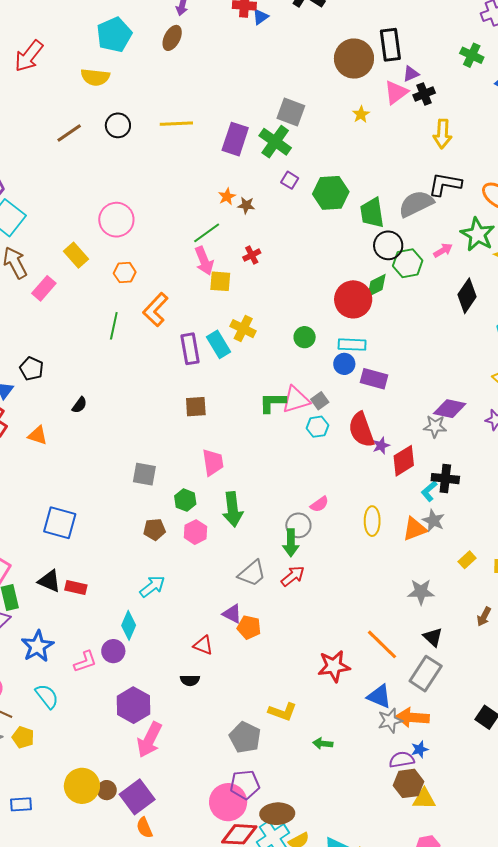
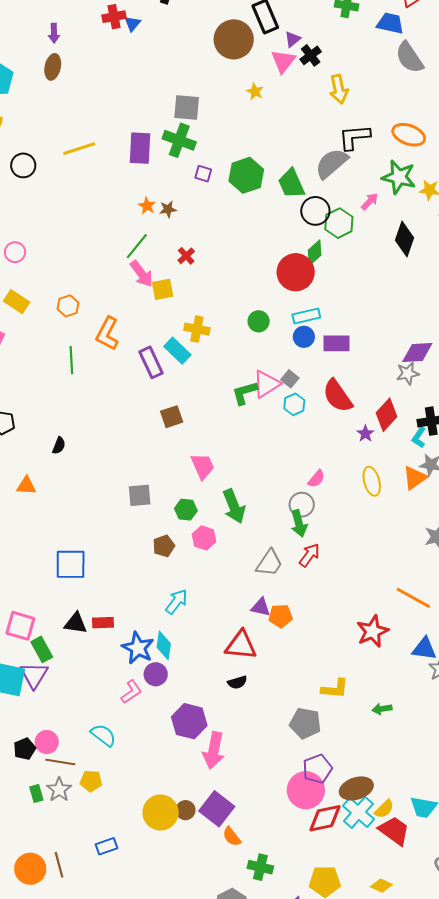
pink circle: (116, 220) -> (15, 252), moved, size x0.6
purple star: (381, 446) -> (365, 434), moved
red triangle: (203, 645) -> (241, 645), size x1.6
blue star: (37, 646) -> (138, 648), moved

